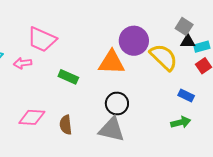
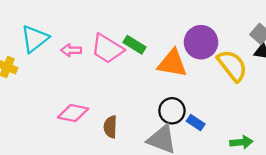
pink trapezoid: (42, 39) -> (107, 49), moved
green rectangle: (68, 77) -> (135, 45), moved
blue rectangle: (186, 95) -> (196, 123), moved

